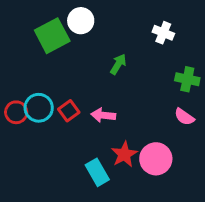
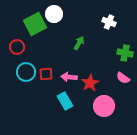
red square: (69, 111) -> (46, 74), turned 32
red circle: (16, 112) -> (17, 47), moved
red star: (124, 154) -> (90, 83), moved
cyan rectangle: (97, 172) -> (65, 101), moved

